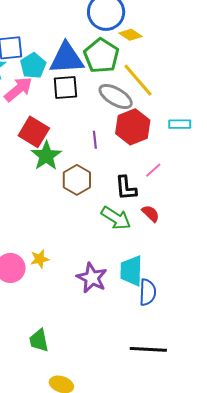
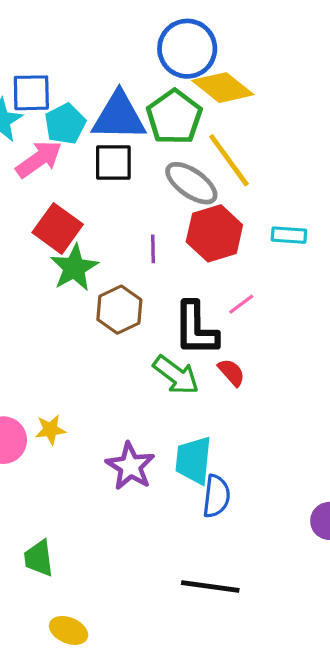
yellow diamond: (130, 35) -> (223, 88), size x1.6
black L-shape: (126, 188) -> (196, 329), size x1.4

